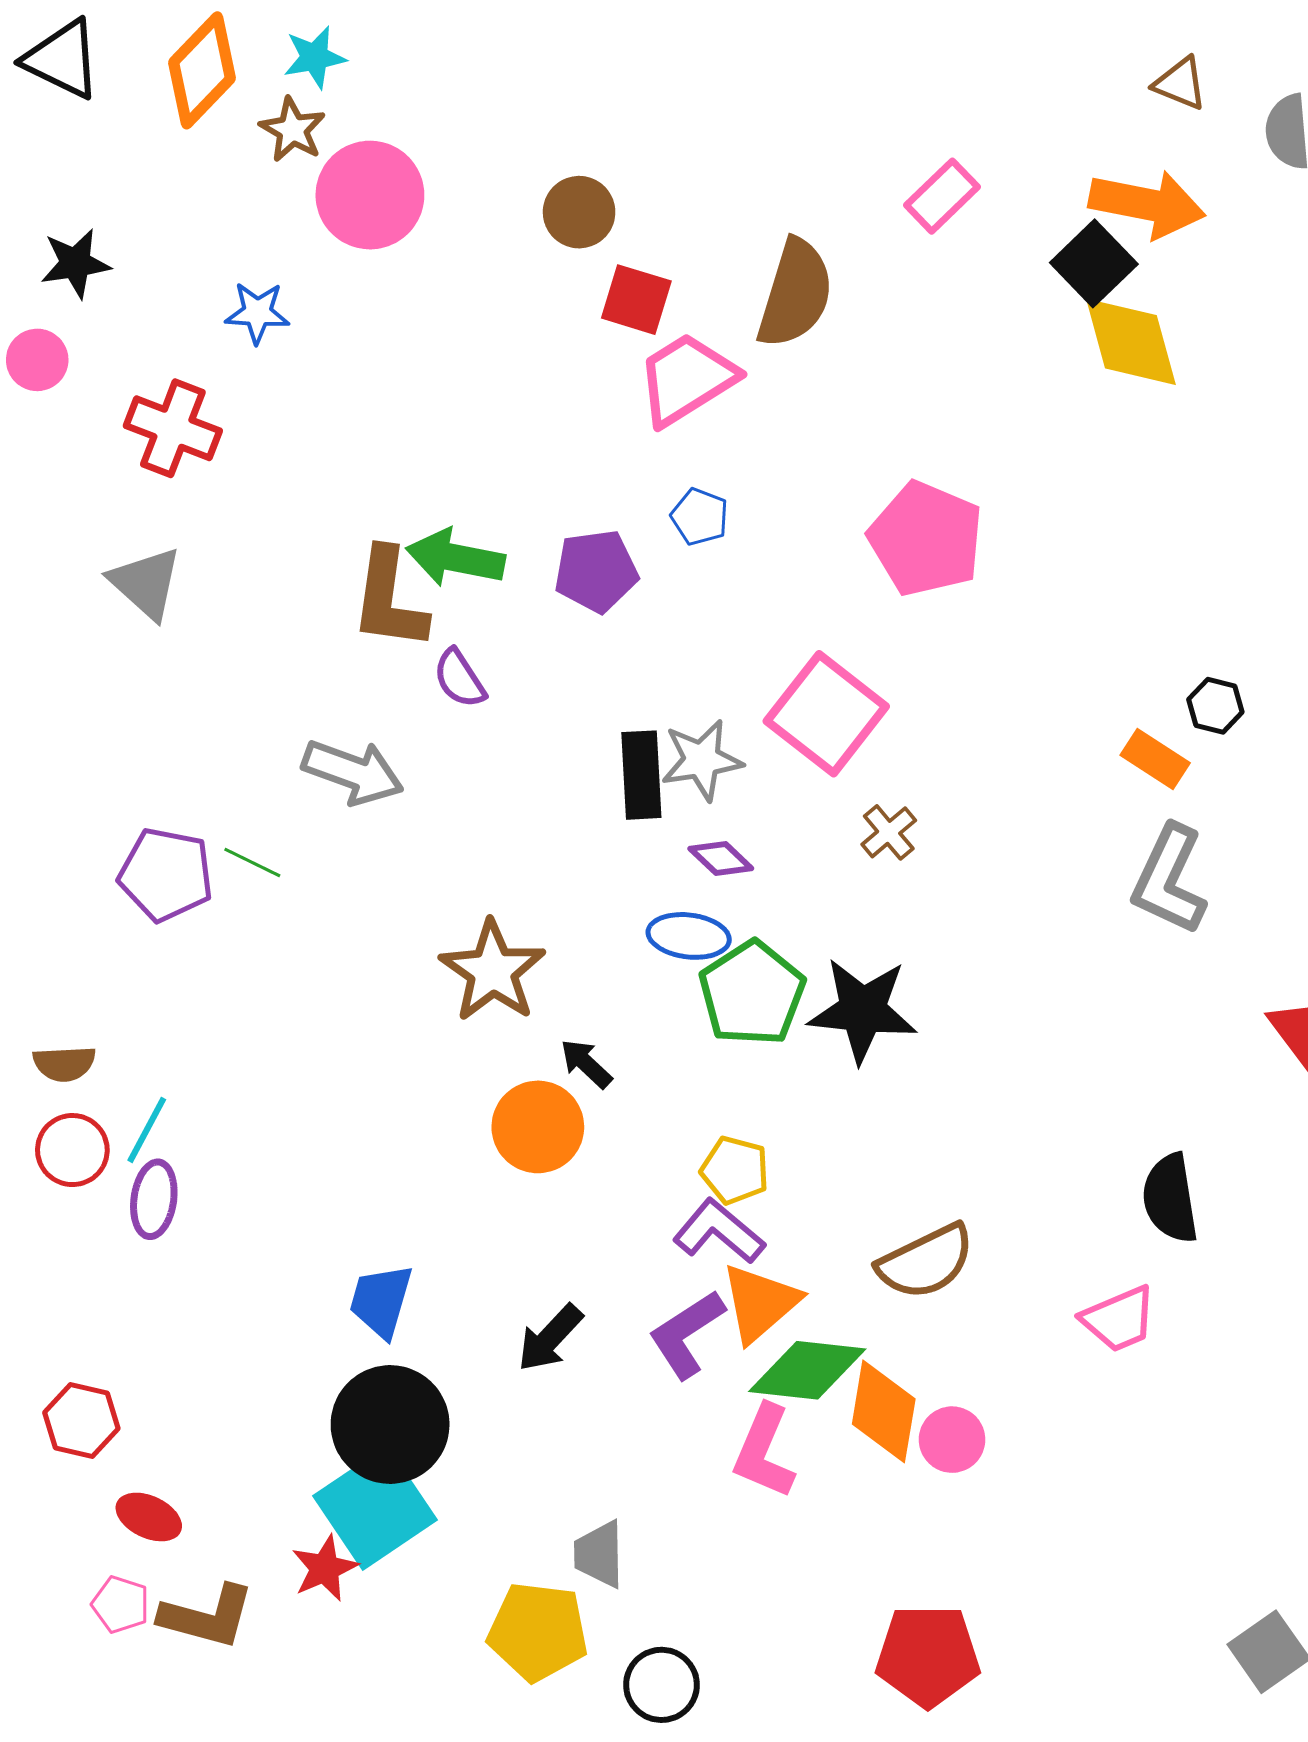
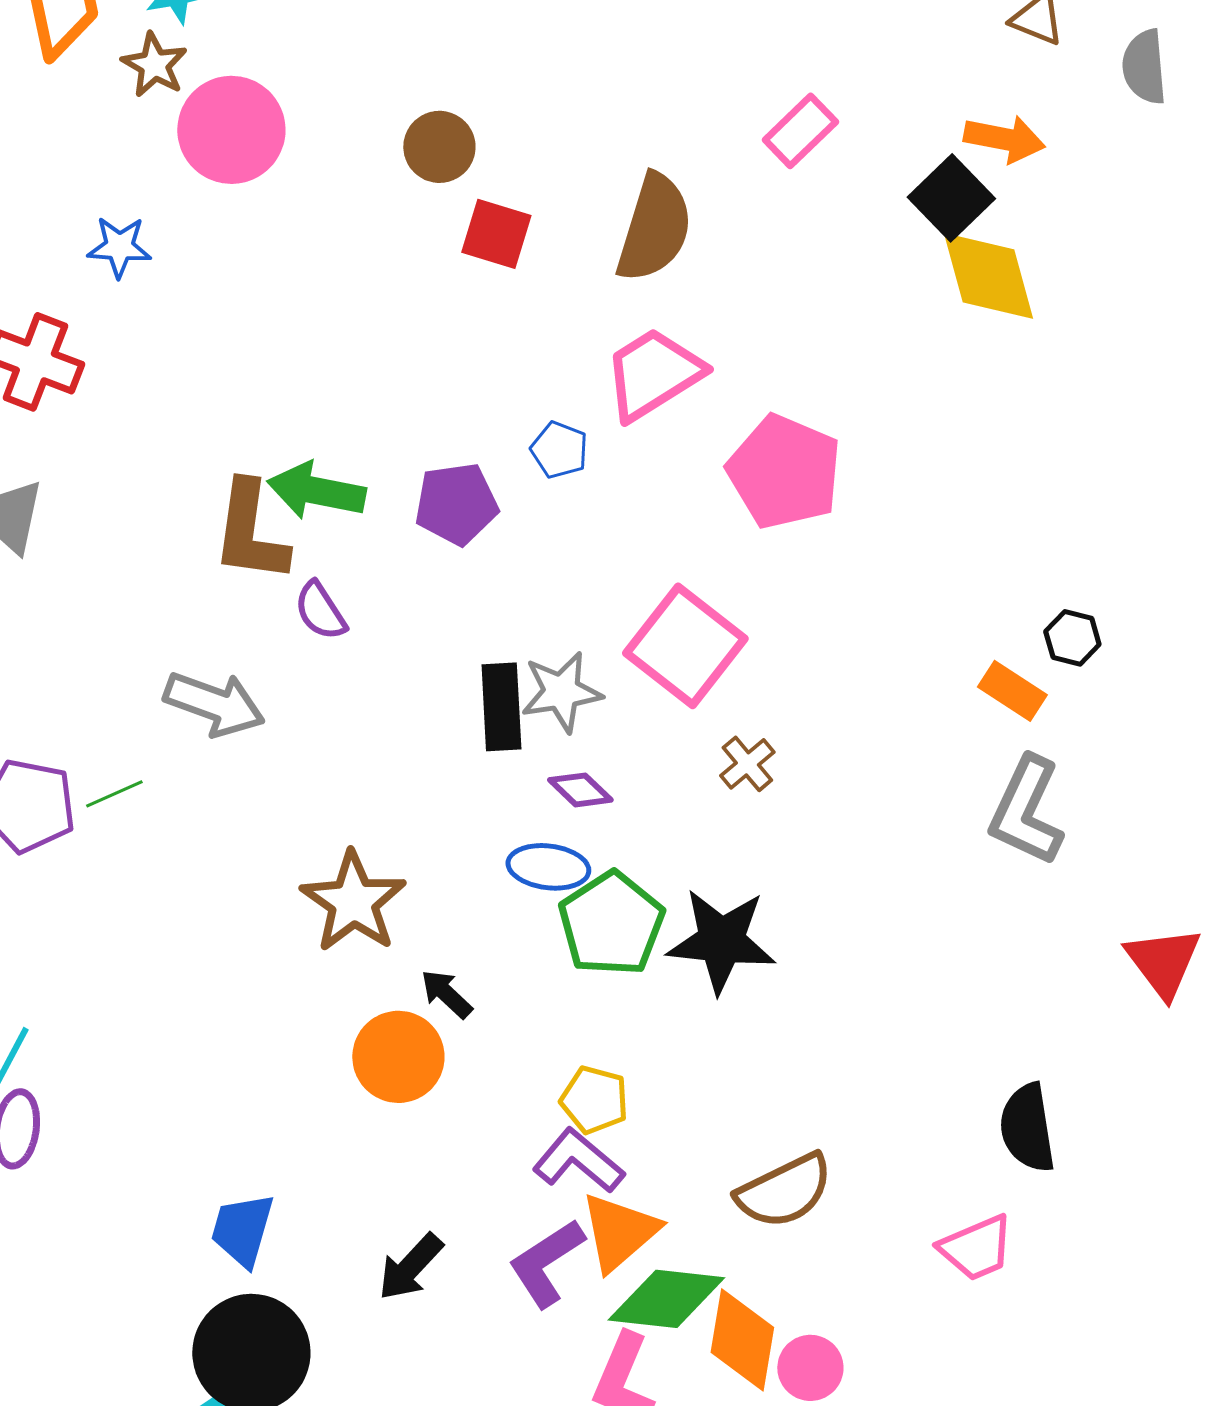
orange arrow: (1147, 204) -> (1004, 139), size x0.7
pink trapezoid: (687, 379) -> (653, 374), moved
green line: (252, 863) -> (114, 794), turned -50

